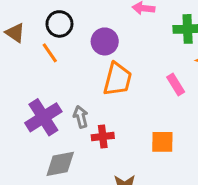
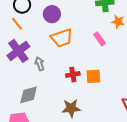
orange trapezoid: (118, 79) -> (62, 38), turned 60
purple cross: (43, 117) -> (18, 51), moved
red cross: (103, 137) -> (73, 75), moved

